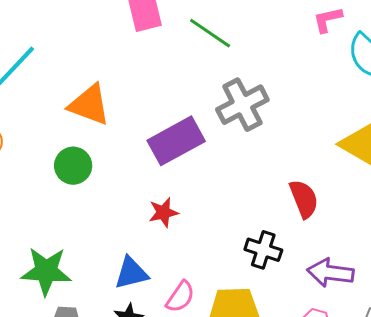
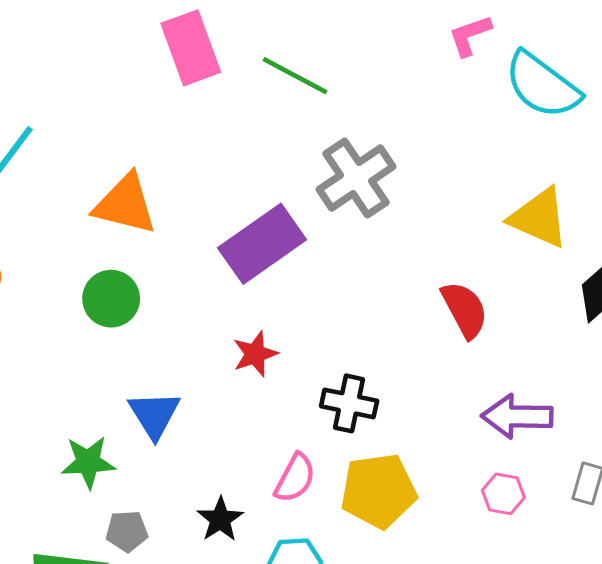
black cross: (263, 250) -> (349, 403), moved
green star: (46, 271) -> (88, 462), size x0.7
blue triangle: (131, 273) -> (154, 415), moved, turned -42

